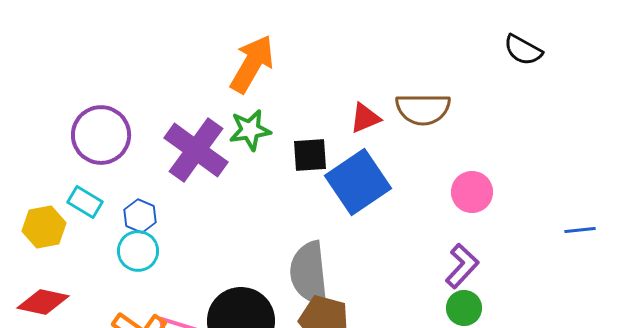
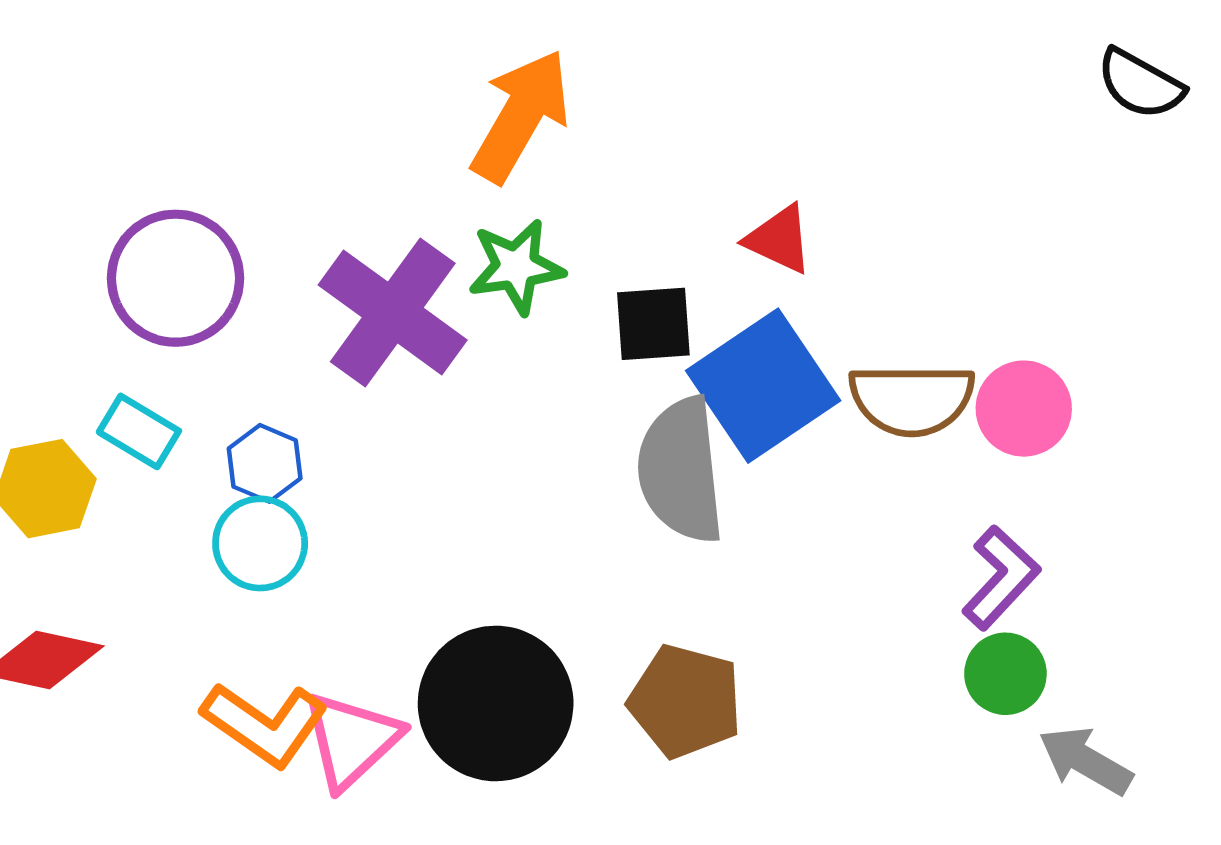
brown semicircle: (423, 109) -> (912, 399), moved
red triangle: (365, 118) -> (779, 239), turned 48
gray semicircle: (309, 273) -> (681, 470), moved

